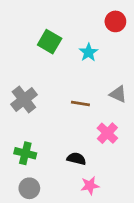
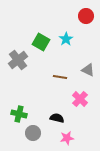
green square: (50, 42) -> (41, 42), moved
gray cross: (24, 99) -> (18, 60), moved
gray circle: (29, 188) -> (33, 133), moved

